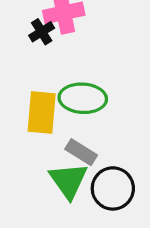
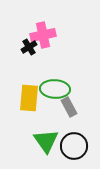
gray rectangle: (81, 152) -> (69, 107), moved, turned 30

